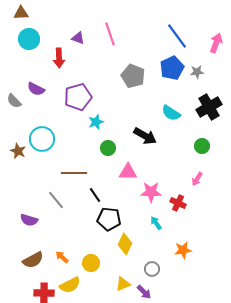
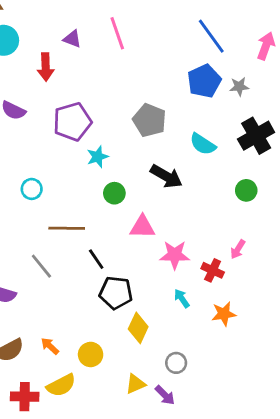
gray pentagon: (133, 76) -> (149, 120), moved
cyan circle: (42, 139) -> (32, 189), moved, size x0.6
pink arrow: (197, 179) -> (238, 249), moved
orange star: (183, 250) -> (224, 314), moved

